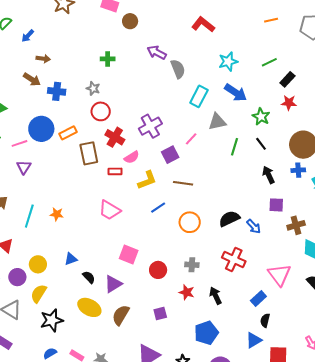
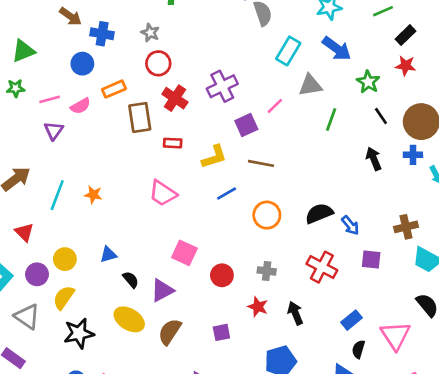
blue circle: (41, 129) -> (82, 64), moved, size x0.7
black line: (261, 144) -> (381, 116), moved
pink semicircle: (132, 157) -> (80, 106), moved
purple square: (276, 205) -> (371, 260), moved
pink triangle: (279, 275) -> (395, 336), moved

